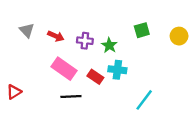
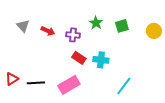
green star: (109, 45) -> (96, 23), moved
pink rectangle: (64, 69) -> (69, 85), moved, turned -65
red rectangle: (95, 77) -> (79, 58), moved
black line: (71, 96) -> (36, 83), moved

